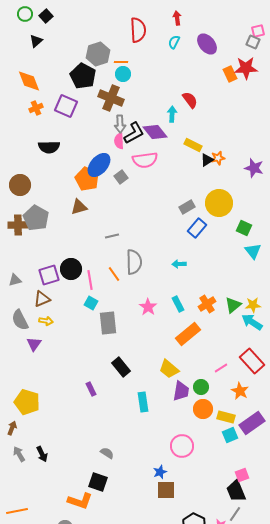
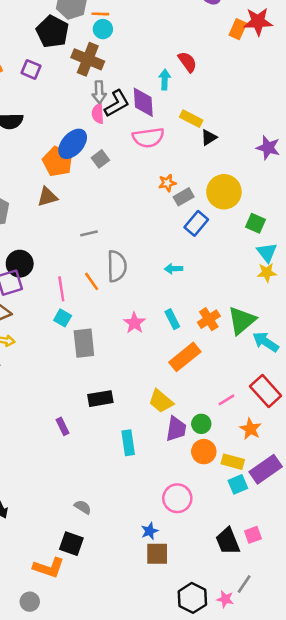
orange rectangle: (230, 74) -> (238, 29), turned 49
purple square: (66, 106) -> (31, 69), size x0.7
purple diamond: (155, 132) -> (143, 102), turned 35
orange star: (218, 158) -> (167, 183), moved
pink semicircle: (145, 160) -> (148, 138), moved
black circle: (71, 269) -> (20, 264), moved
green triangle: (233, 305) -> (242, 320), size x1.4
yellow star: (253, 305) -> (267, 272), moved
black rectangle: (121, 367) -> (100, 399), turned -60
black trapezoid: (236, 491) -> (228, 541), moved

